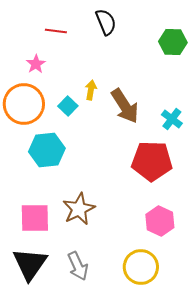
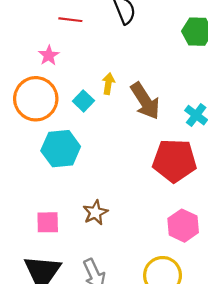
brown star: (79, 209) -> (95, 213), size x0.7
pink square: (35, 218) -> (48, 222), size x0.7

